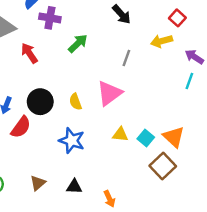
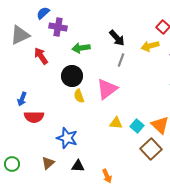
black arrow: (122, 14) -> (117, 38), moved
green arrow: (78, 43) -> (81, 48), turned -144
black circle: (40, 102) -> (72, 76), moved
red semicircle: (21, 127) -> (34, 117), turned 54
blue star: (72, 141) -> (67, 138), moved

